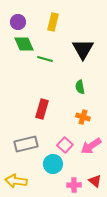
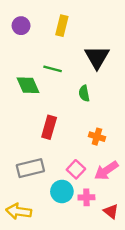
green diamond: (24, 44) -> (28, 85), moved
green semicircle: (80, 87) -> (84, 93), moved
pink cross: (74, 185) -> (86, 197), moved

